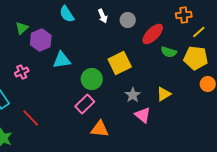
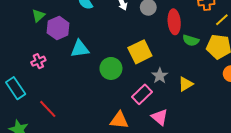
red ellipse: (153, 34) -> (174, 22), turned -50
gray star: (133, 95) -> (160, 76), moved
pink rectangle: (85, 104) -> (142, 94), moved
pink triangle: (143, 115) -> (160, 117), moved

